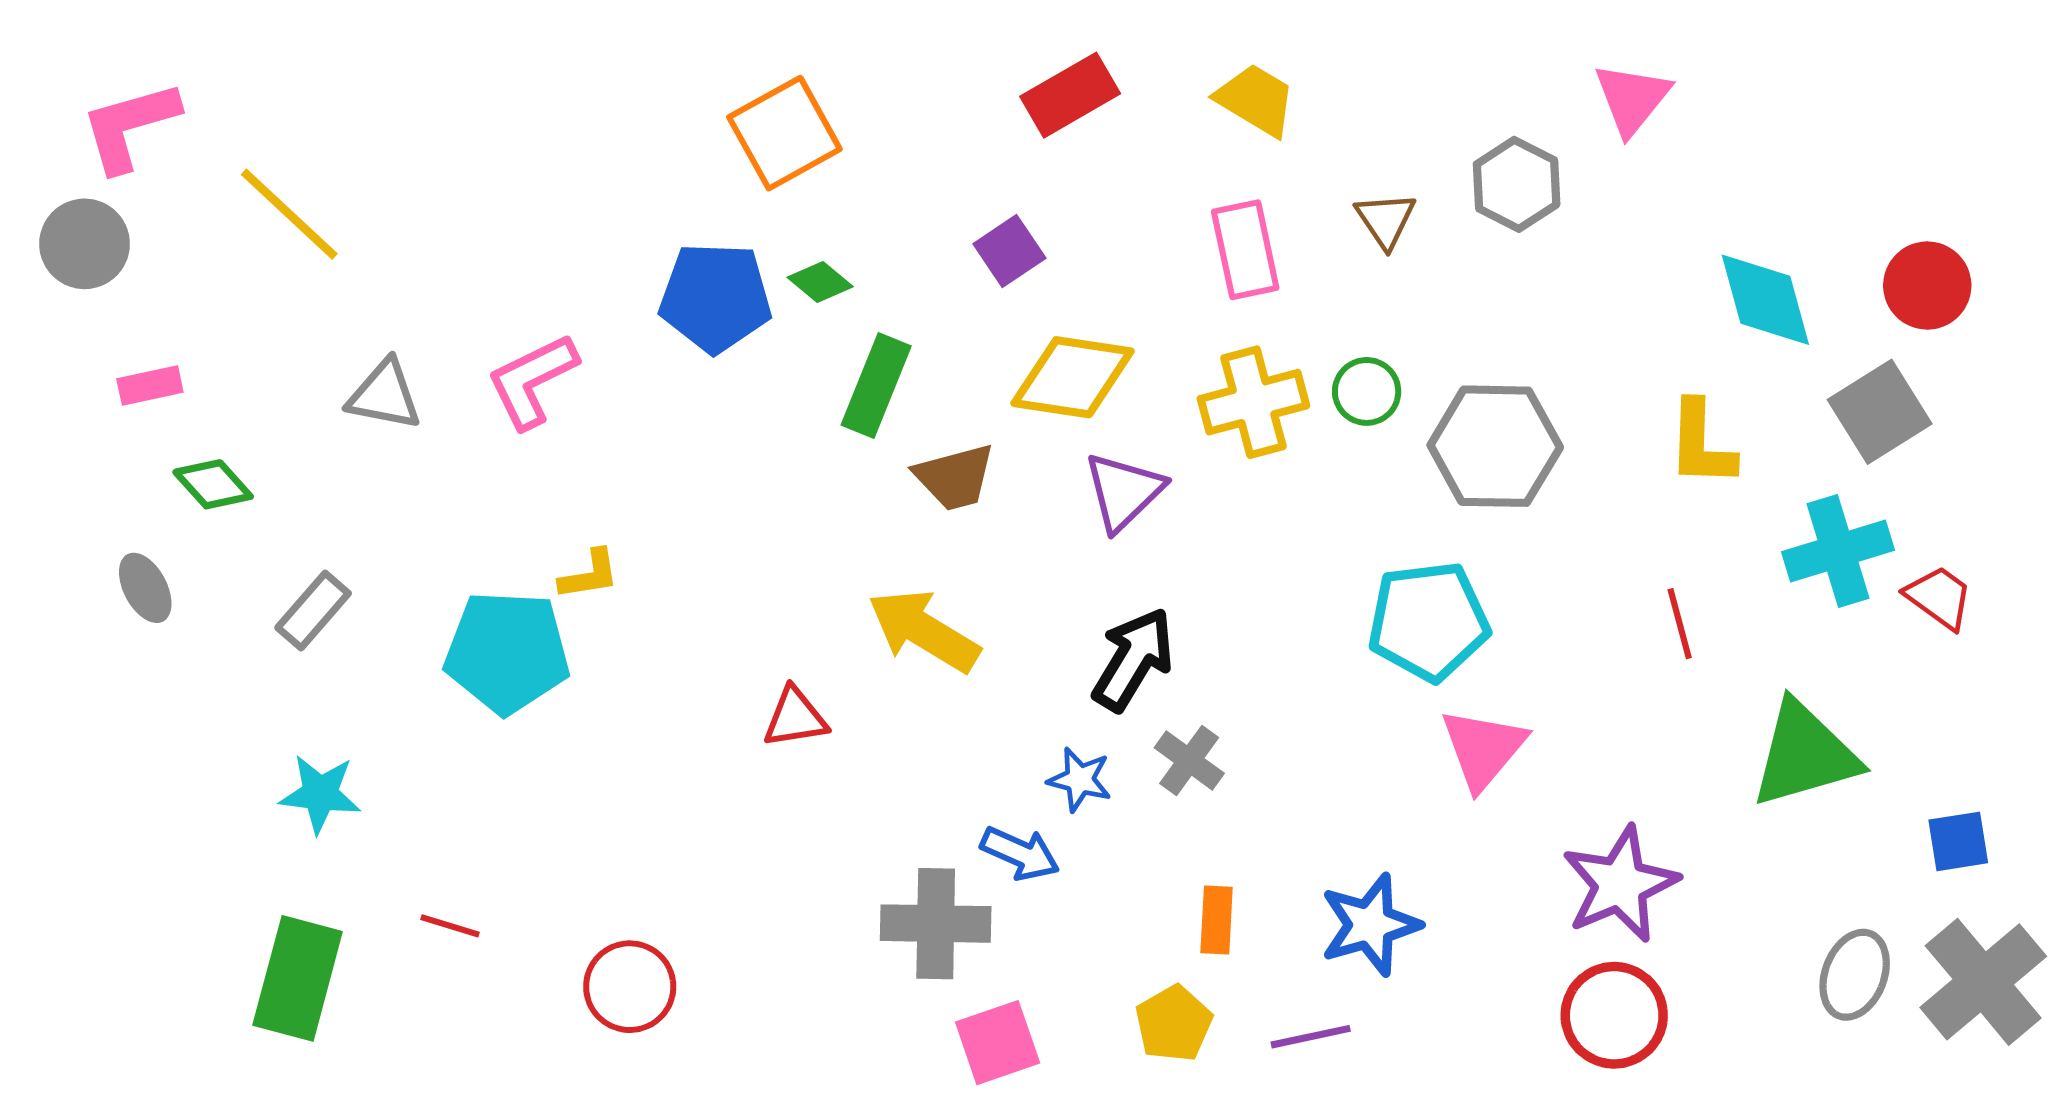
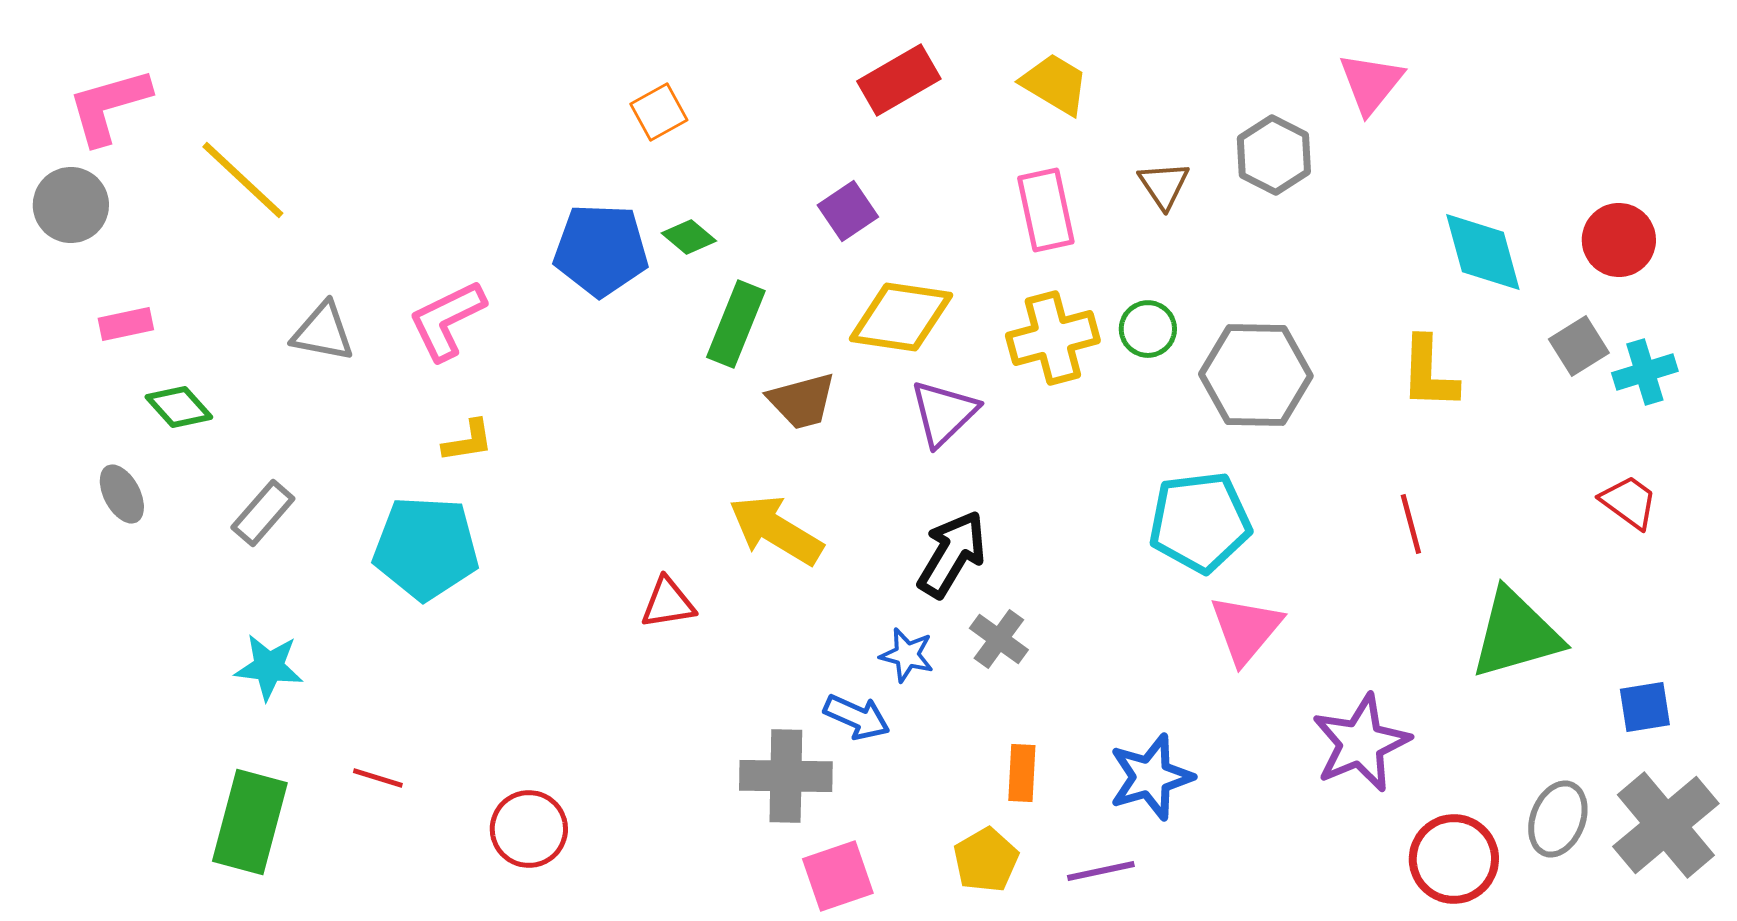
orange square: (784, 133) -> (659, 112), size x0.6
gray square: (1880, 412) -> (1579, 346), size x0.7
cyan cross: (1838, 551) -> (1645, 372), moved, size x0.7
yellow L-shape: (589, 575) -> (468, 441), moved
red circle: (1614, 1015) -> (1454, 859), moved

